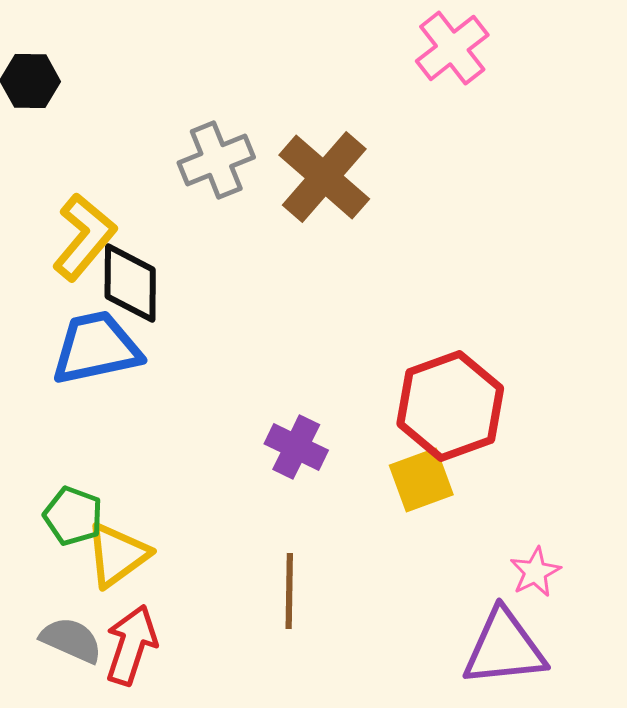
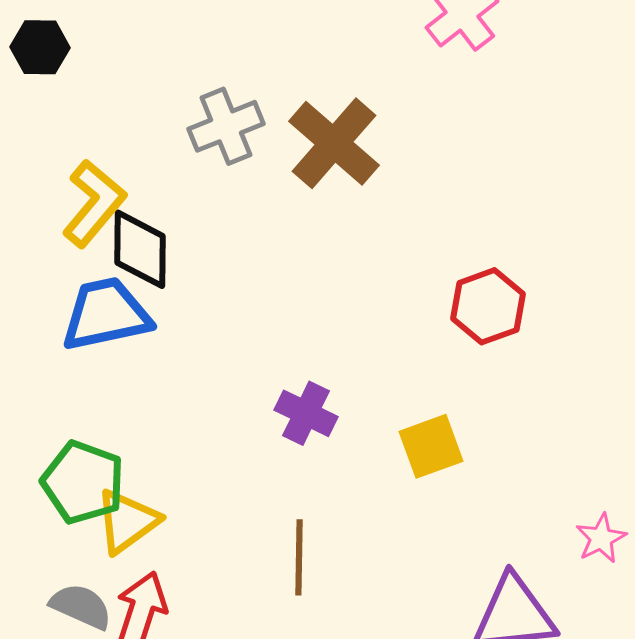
red hexagon: (450, 406) -> (488, 306), moved, size x0.7
green pentagon: (73, 516) -> (83, 482), size x1.4
pink star: (535, 572) -> (601, 538), moved

